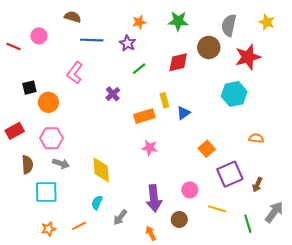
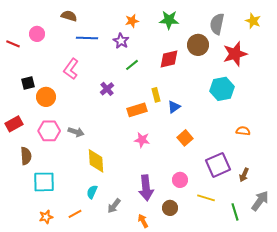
orange square: (207, 149) -> (185, 138), moved
gray arrow: (61, 164) -> (76, 132), moved

